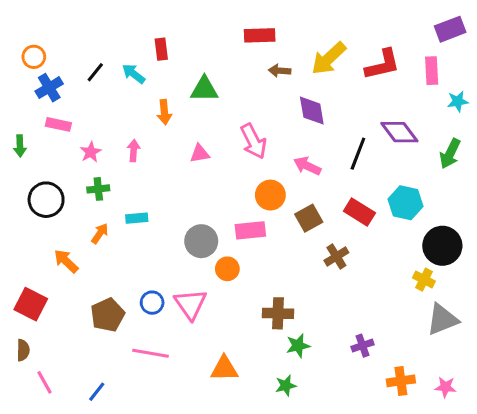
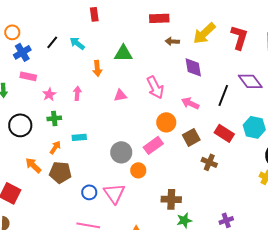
red rectangle: (161, 49) -> (94, 14), moved
red L-shape: (382, 65) -> (239, 37), turned -60
pink rectangle: (250, 230) -> (153, 145), turned -30
brown cross: (336, 257) -> (209, 162), turned -35
brown pentagon: (108, 315) -> (60, 172), moved, turned 30

